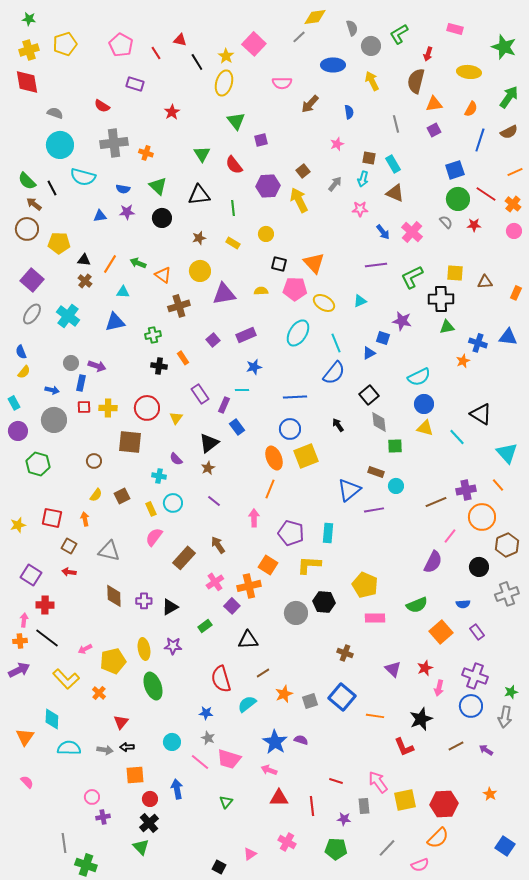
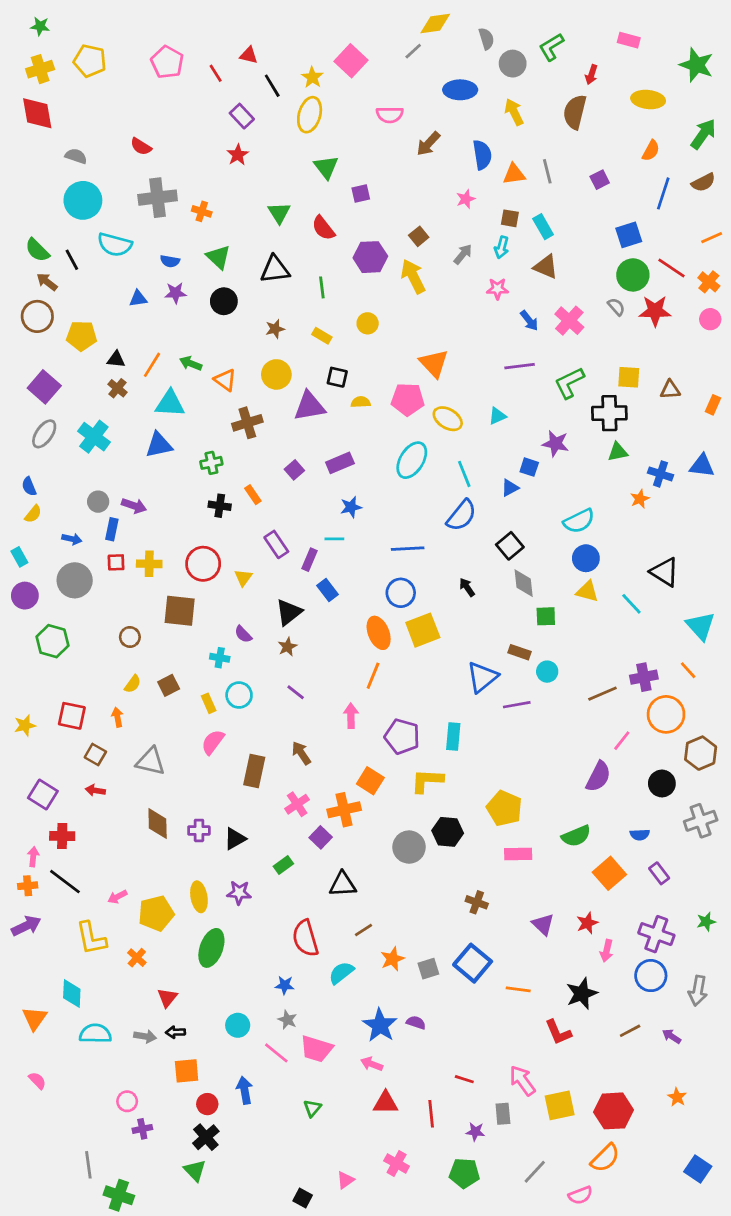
yellow pentagon: (65, 44) -> (90, 61), turned 30
purple rectangle: (135, 84) -> (242, 116), moved, turned 30
orange triangle: (434, 104) -> (514, 174), moved
blue semicircle: (349, 112) -> (482, 155), size x1.5
red star: (474, 225) -> (655, 311), size x1.6
black square: (279, 264) -> (337, 377), moved
cyan triangle: (123, 292) -> (170, 403), size x1.6
brown rectangle: (184, 558) -> (254, 771), turned -30
yellow L-shape: (66, 679) -> (91, 938), turned 32
green ellipse: (153, 686) -> (211, 948), turned 40
green star: (511, 692) -> (706, 922), moved

